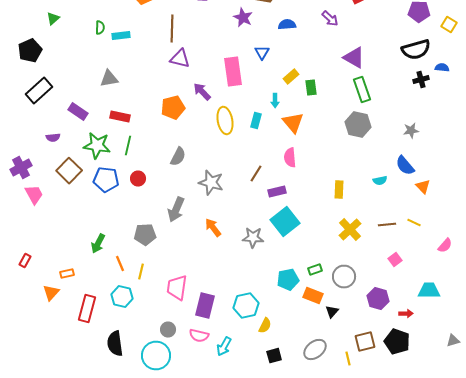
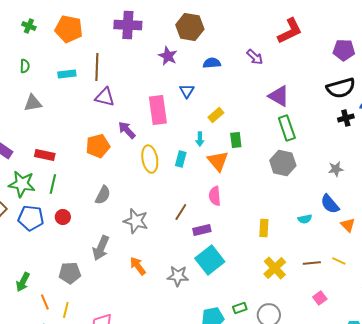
cyan rectangle: (121, 36) -> (67, 74), moved
gray triangle: (109, 78) -> (33, 103), moved
green rectangle: (311, 88) -> (236, 140), moved

